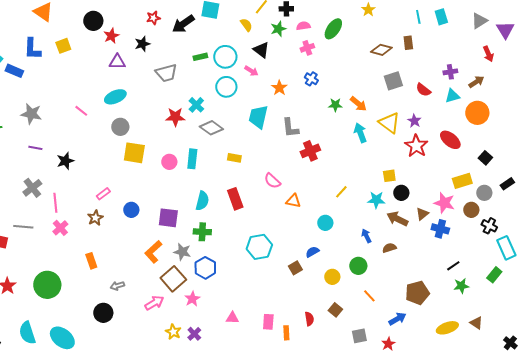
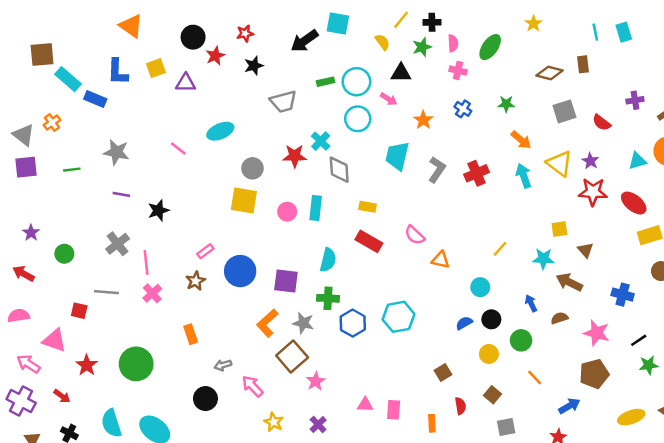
red star: (153, 18) -> (245, 33), moved
pink semicircle: (303, 26) -> (453, 43), turned 96
pink cross: (307, 48) -> (458, 71), turned 32
black triangle: (261, 50) -> (401, 73), turned -36
purple triangle: (117, 62) -> (186, 83), moved
cyan triangle: (452, 96) -> (637, 161), moved
green star: (335, 105) -> (506, 104), moved
gray circle: (120, 127) -> (252, 168), moved
gray diamond: (211, 128) -> (339, 170), turned 50
gray L-shape: (290, 128) -> (437, 170), turned -140
red ellipse: (450, 140) -> (634, 203), moved
red star: (416, 146) -> (593, 192), turned -30
red cross: (310, 151) -> (477, 173), moved
black circle: (401, 193) -> (491, 319), moved
red rectangle: (235, 199) -> (369, 241), moved, turned -40
pink star: (444, 203) -> (597, 333), moved
blue circle: (131, 210) -> (240, 271), size x1.6
brown triangle: (422, 214) -> (585, 250), moved, turned -32
blue hexagon: (205, 268) -> (353, 323), moved
brown square: (295, 268) -> (443, 373), moved
pink arrow: (154, 303) -> (252, 386), moved, turned -102
pink rectangle: (268, 322) -> (394, 410), moved
yellow star: (173, 332) -> (274, 422), moved
gray square: (359, 336) -> (506, 427), moved

